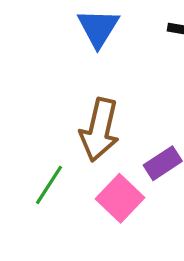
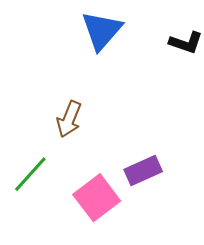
brown arrow: (100, 130) -> (69, 119), moved, size x0.6

